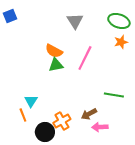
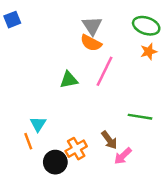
orange semicircle: (54, 51) -> (91, 43), moved
brown arrow: (89, 114) -> (109, 140), turned -98
pink arrow: (100, 127) -> (123, 156), turned -42

